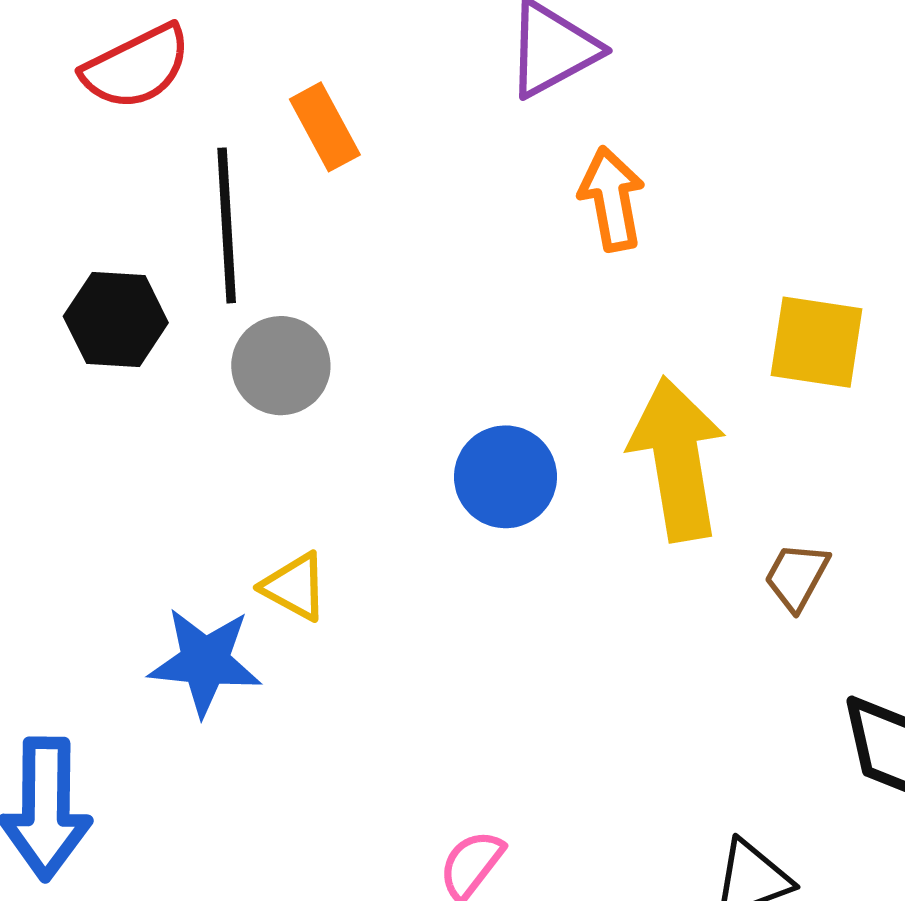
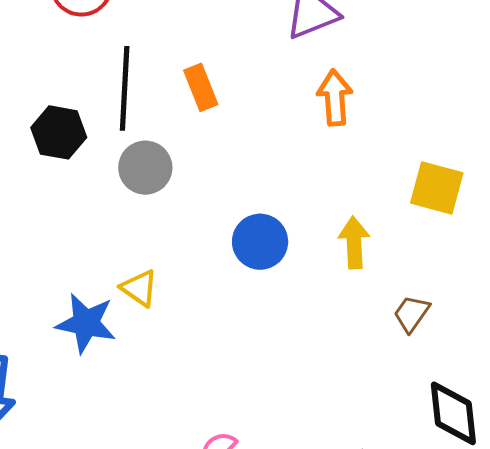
orange rectangle: (325, 127) -> (201, 87), moved
yellow arrow: (677, 459) -> (354, 243), size x0.6

